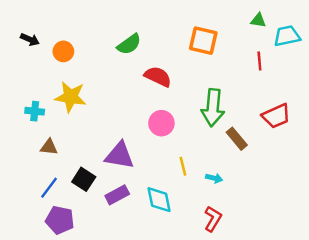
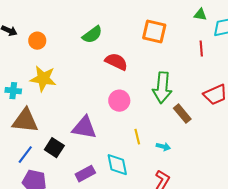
brown triangle: (49, 147) -> (25, 121), size x1.8
purple rectangle: (117, 195) -> (85, 174), moved

